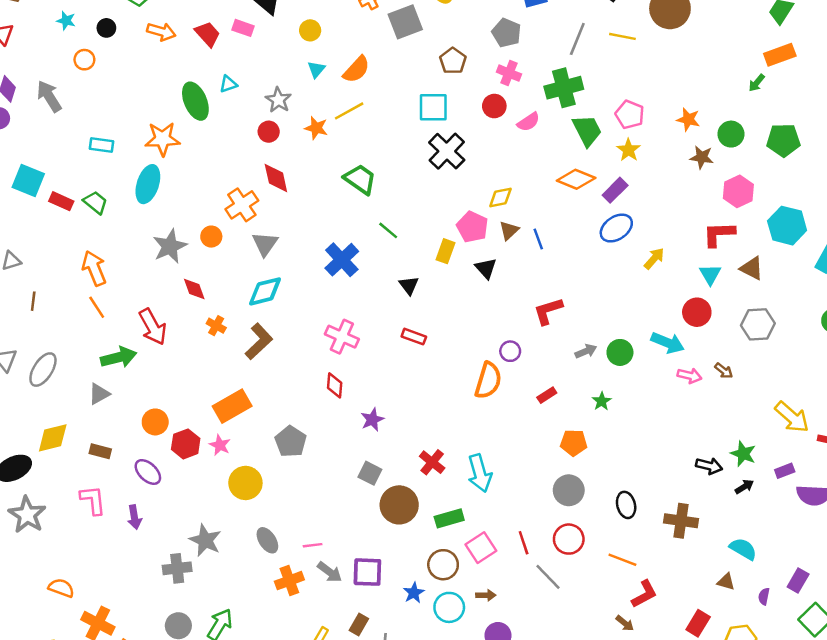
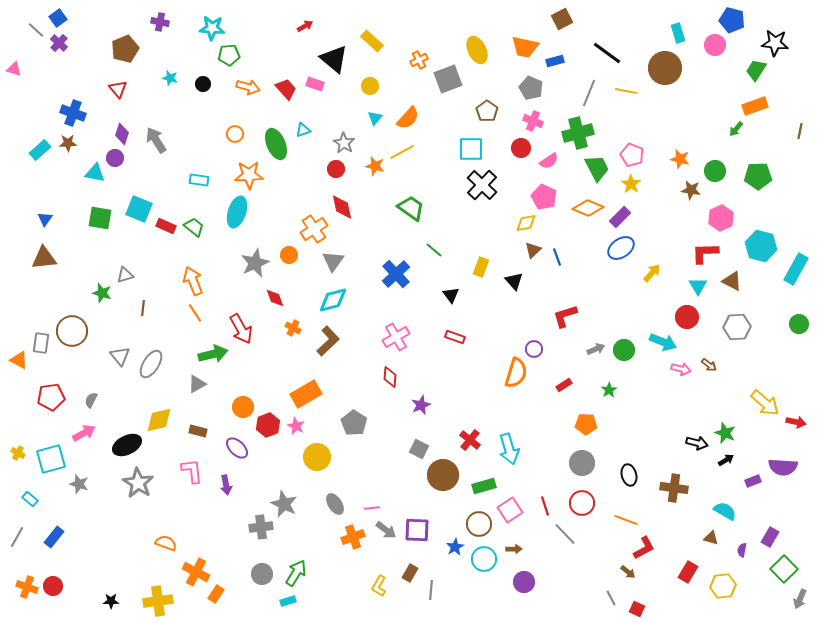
orange circle: (84, 60) -> (235, 134), moved
pink pentagon: (472, 227) -> (544, 197), moved
pink cross: (342, 337) -> (396, 337), turned 36
purple rectangle: (785, 471) -> (753, 481), moved

